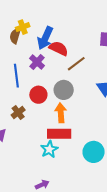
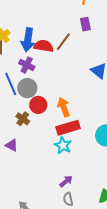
brown line: (76, 64) -> (63, 42), moved
gray circle: (64, 90) -> (27, 88), moved
red circle: (38, 95) -> (38, 105), moved

